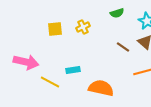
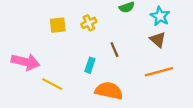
brown line: (123, 47) -> (114, 50), moved, turned 32
cyan rectangle: (73, 70) -> (90, 65), moved, turned -64

